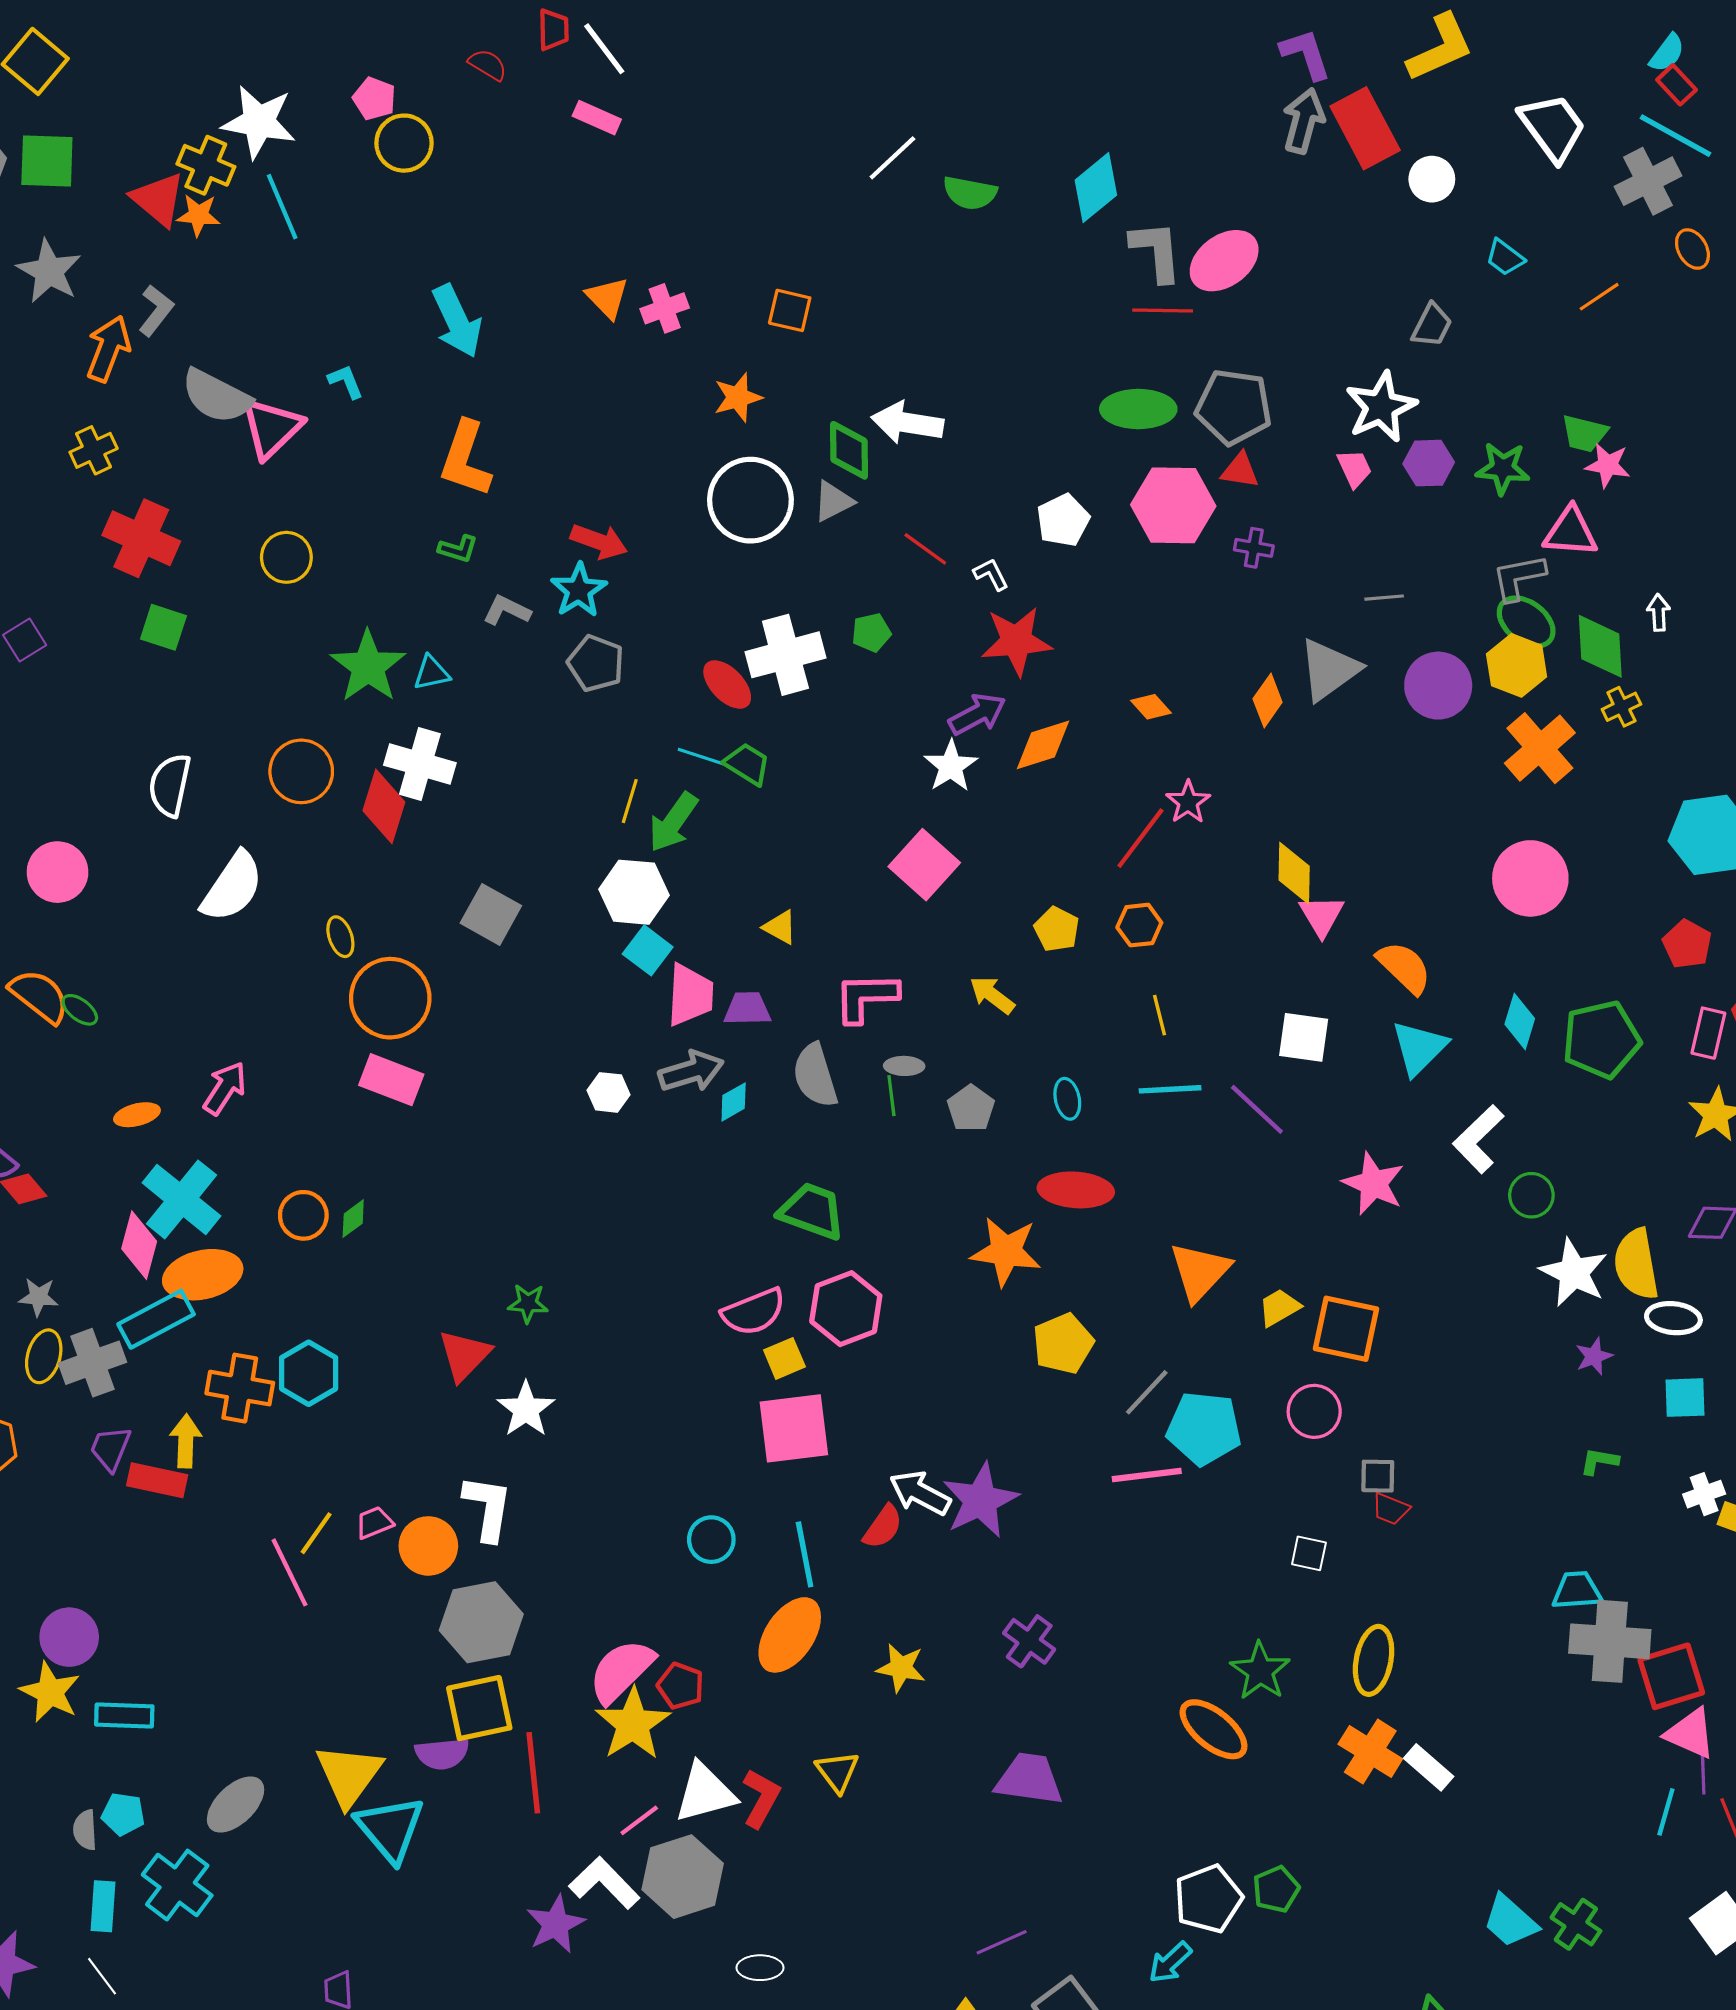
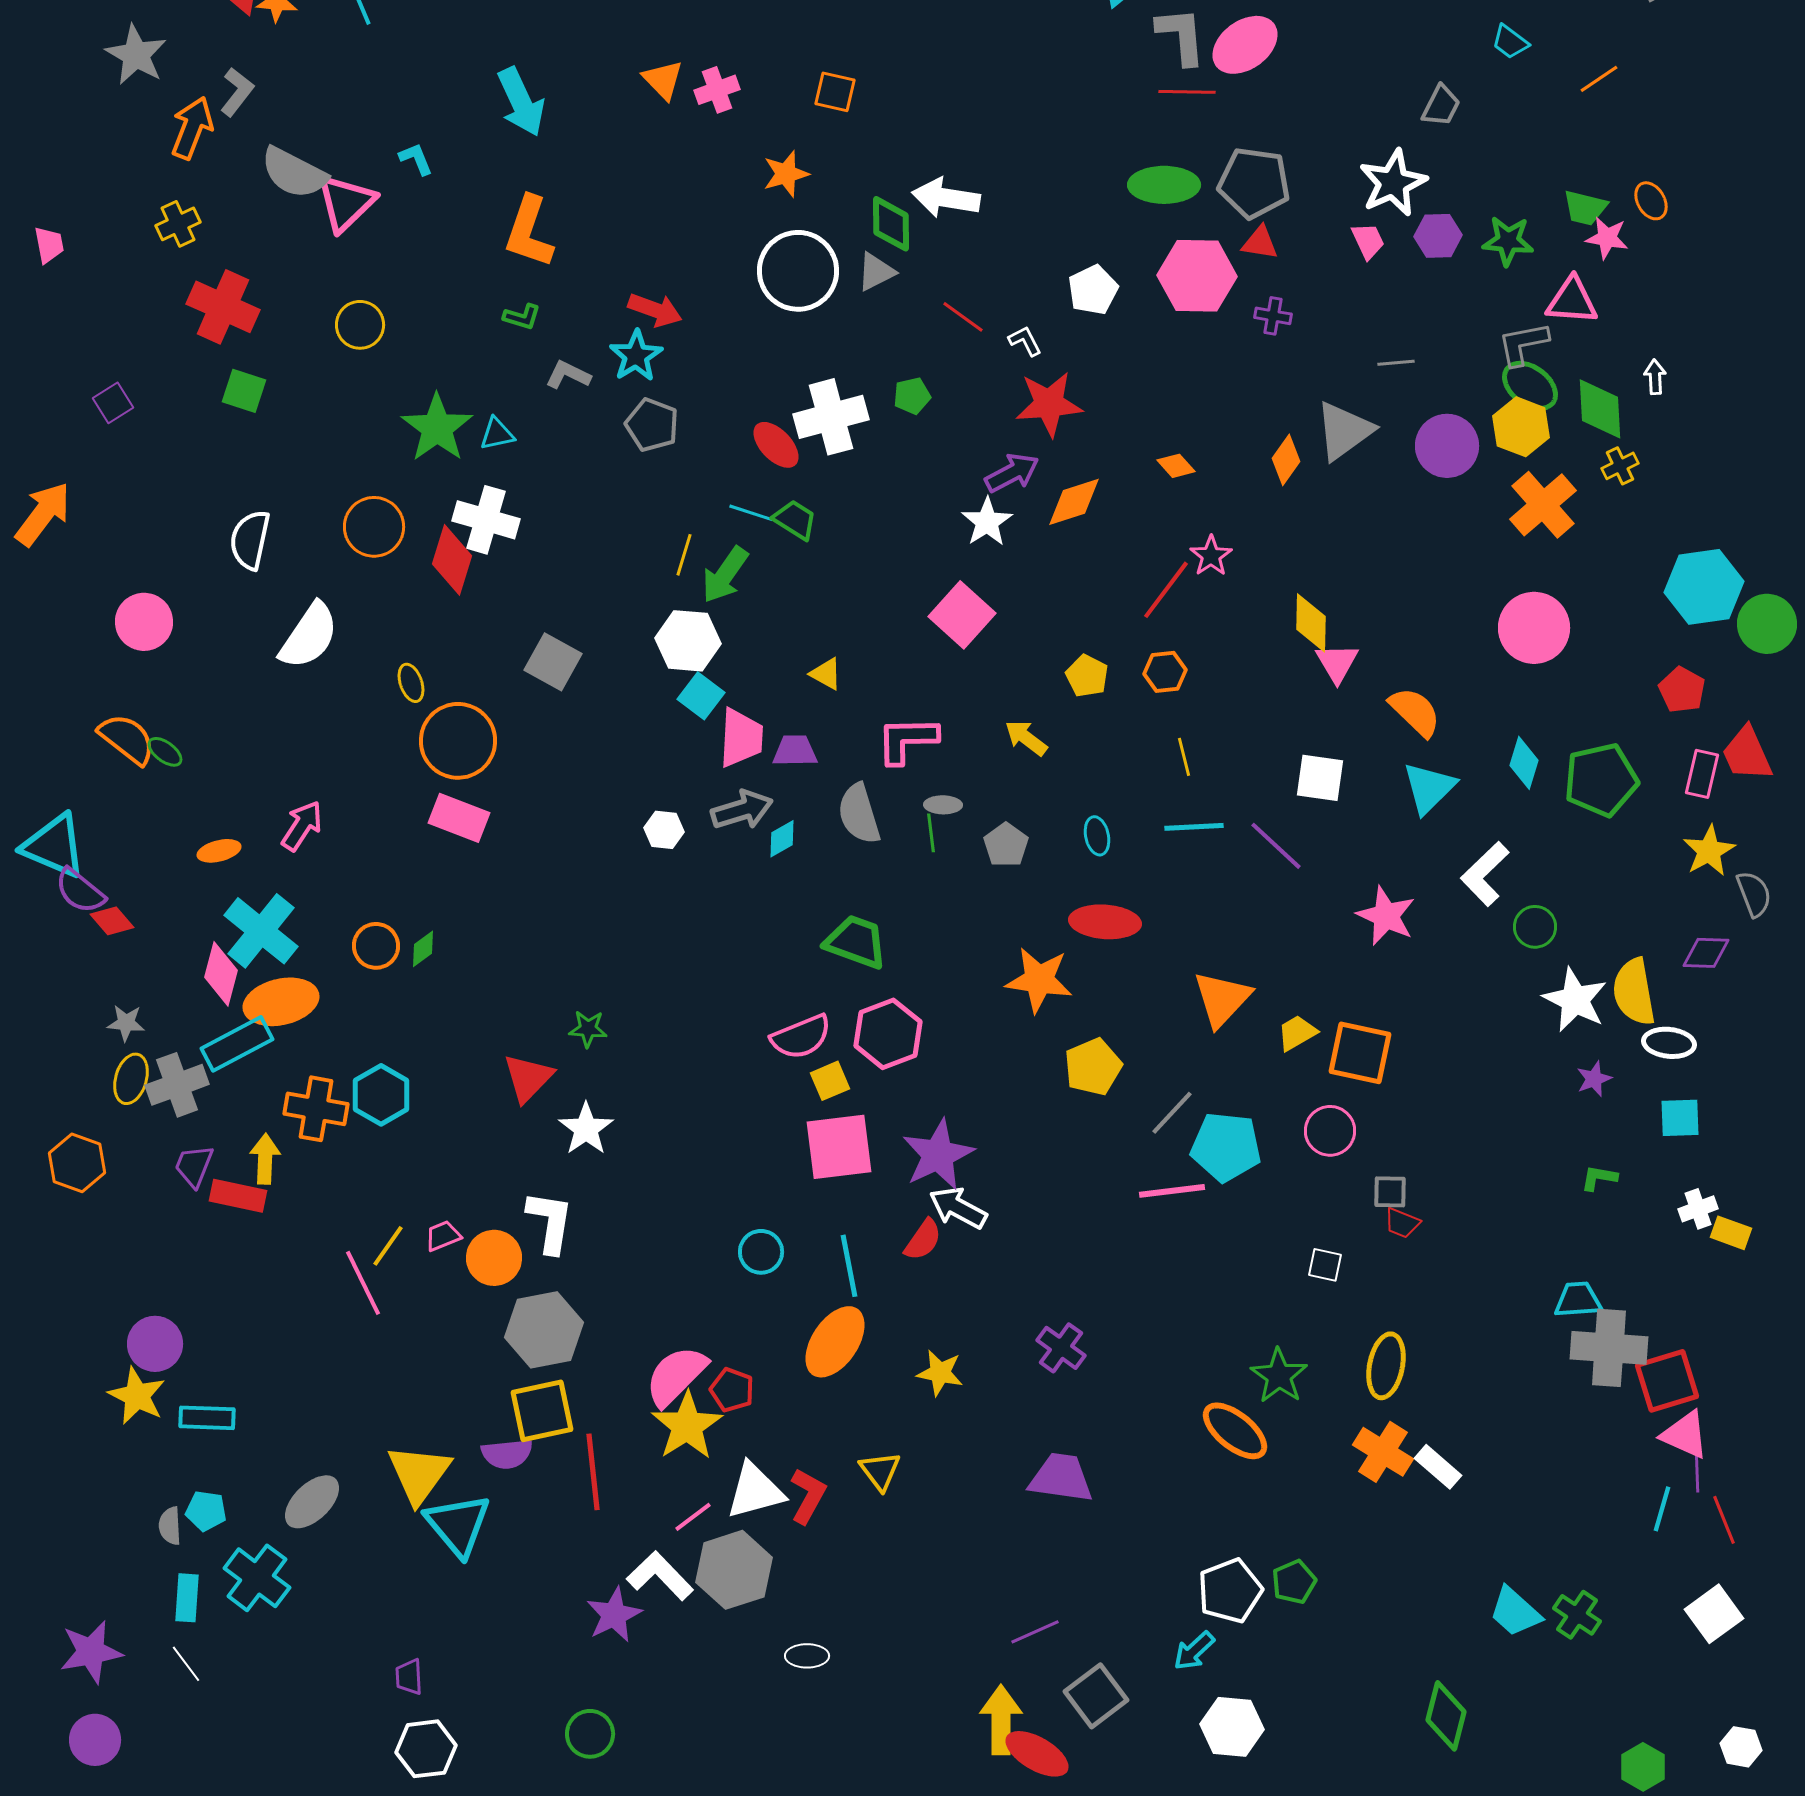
orange ellipse: (1692, 249) -> (1651, 201), moved
purple star: (980, 1500) -> (938, 1155), moved

